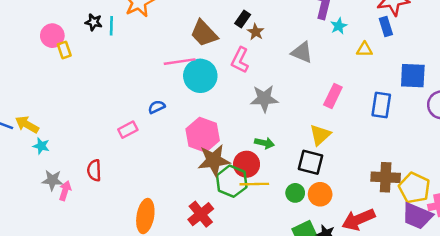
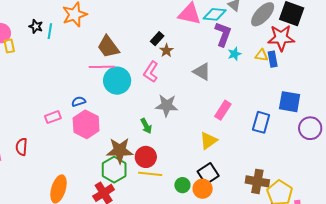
brown trapezoid: (204, 33) -> (108, 47), moved
yellow triangle: (364, 49) -> (262, 55), moved
pink hexagon: (203, 135) -> (86, 124), moved
green arrow: (264, 143) -> (146, 126), moved, turned 42
black square: (310, 162) -> (208, 174), moved, turned 35
green hexagon: (232, 181) -> (114, 170), moved

